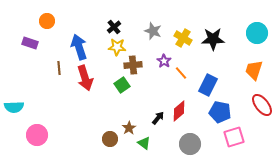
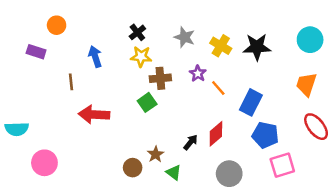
blue arrow: (79, 47) -> (95, 57), size x0.7
red arrow: (85, 78) -> (94, 115), moved, turned 110

